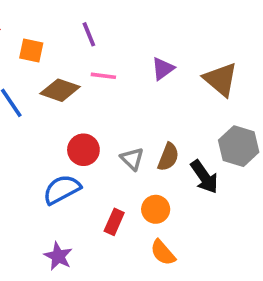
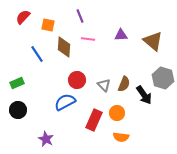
purple triangle: (163, 69) -> (121, 35), turned 32
brown diamond: (60, 90) -> (64, 47), turned 75
red rectangle: (114, 222) -> (94, 120), size x1.5
orange semicircle: (163, 253) -> (121, 137), turned -42
purple star: (58, 256) -> (46, 139), moved

